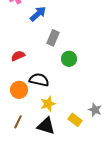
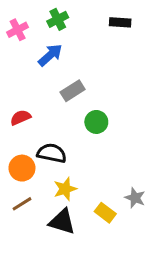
gray rectangle: (53, 38) -> (73, 91), turned 35
brown line: (18, 122) -> (22, 204), moved, turned 32

